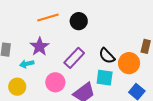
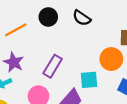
black circle: (79, 21) -> (48, 17), moved
black semicircle: (107, 56) -> (82, 18), moved

